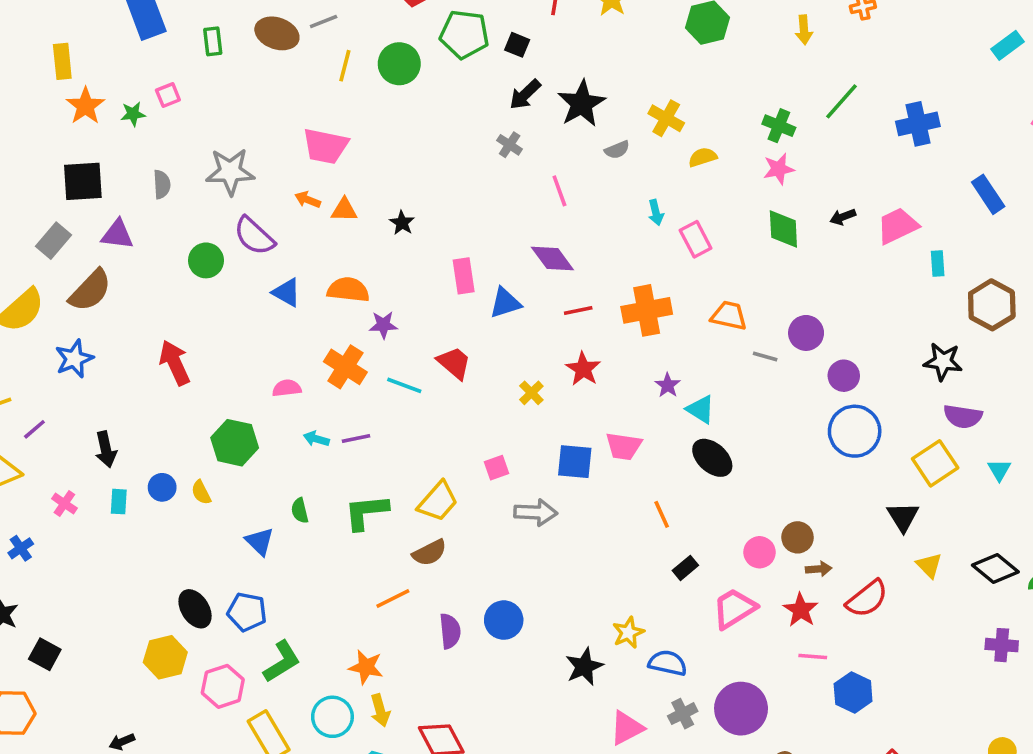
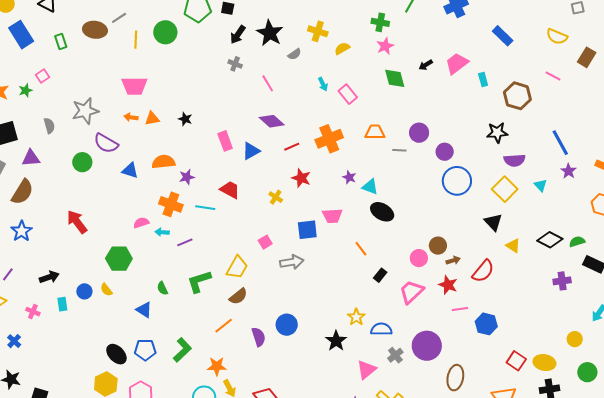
cyan arrow: (316, 439) -> (162, 232), moved
black arrow: (106, 449) -> (49, 277), turned -84
green L-shape: (282, 662) -> (182, 350), moved

